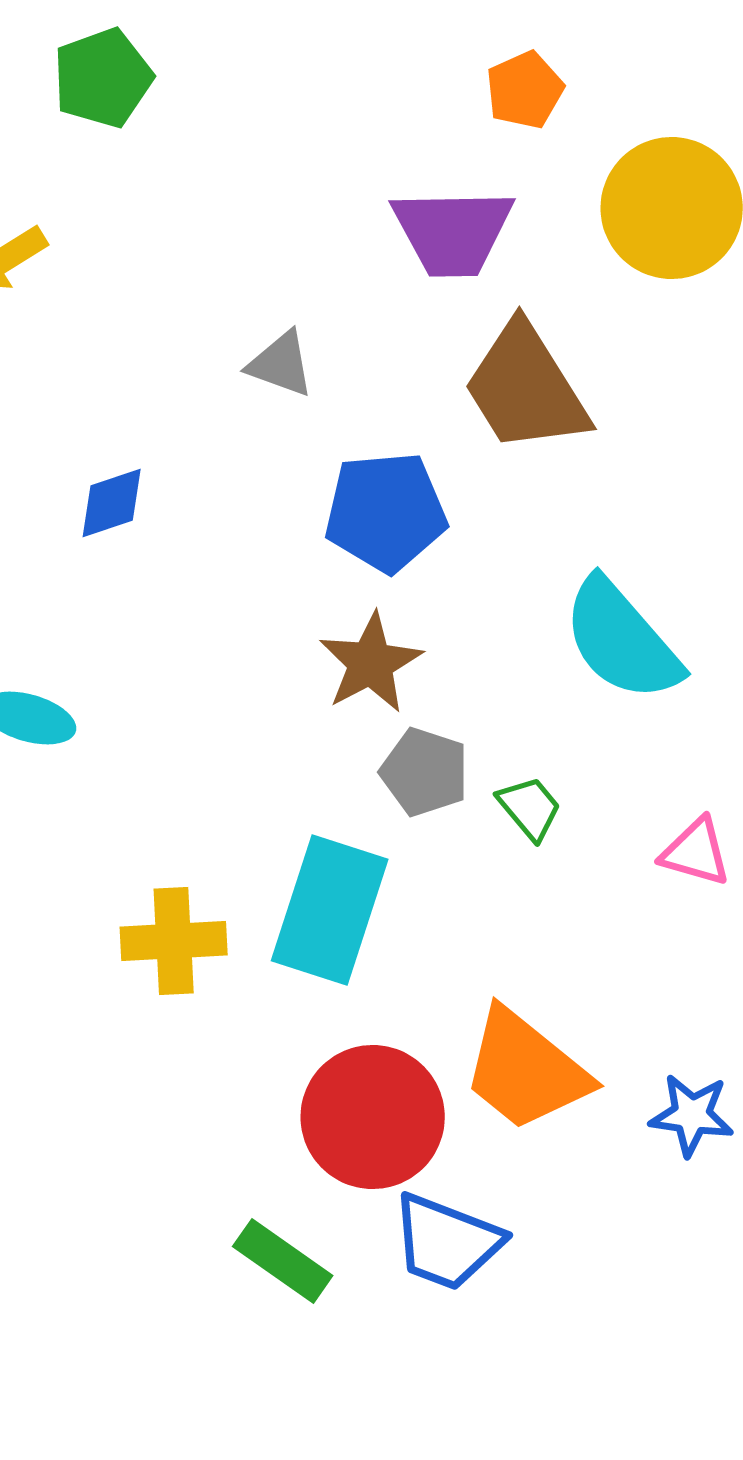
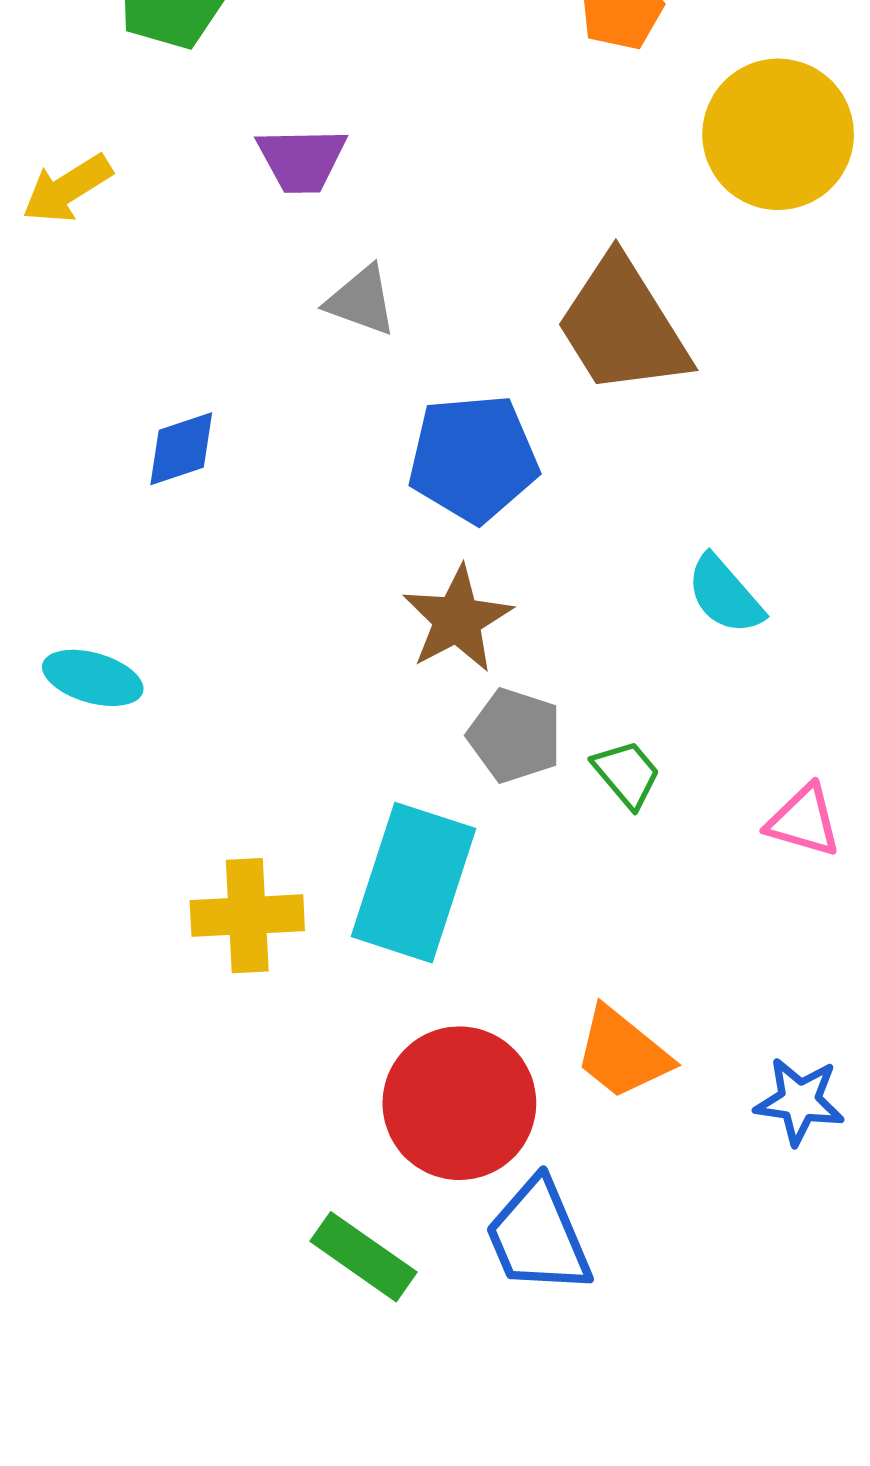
purple trapezoid: (453, 232) -> (302, 160), moved, size x0.7
cyan semicircle: (622, 640) -> (725, 595), size x0.6
orange trapezoid: (526, 1070) -> (622, 1053), size x0.7
blue trapezoid: (447, 1242) -> (538, 1236), turned 46

